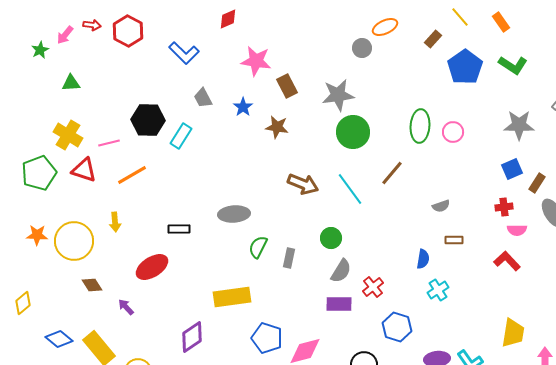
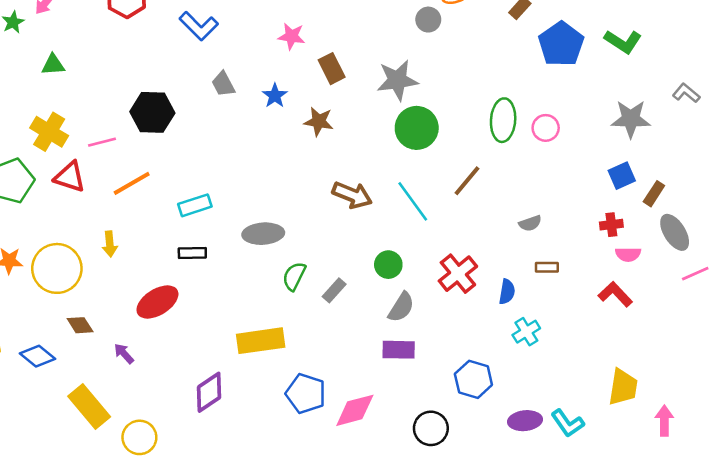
pink star: (256, 61) -> (292, 36), size x0.7
cyan rectangle: (181, 136) -> (195, 205), moved, turned 40
gray rectangle: (289, 258) -> (334, 290), turned 30
red cross: (373, 287) -> (458, 274), moved, size x1.4
blue diamond: (59, 339) -> (38, 356), moved

